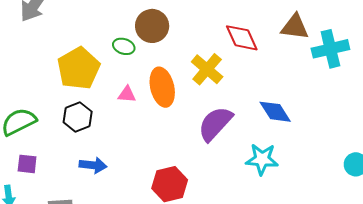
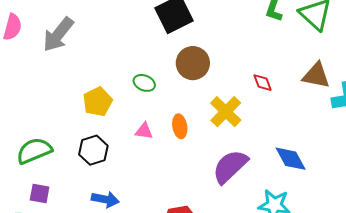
brown circle: (152, 26) -> (193, 63), moved
red diamond: (242, 38) -> (263, 83), size x0.6
yellow pentagon: (79, 68) -> (98, 102), size x0.7
orange ellipse: (162, 87) -> (180, 126), size x0.6

